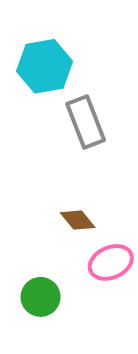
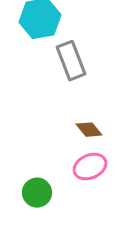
brown diamond: (78, 220) -> (89, 130), moved

